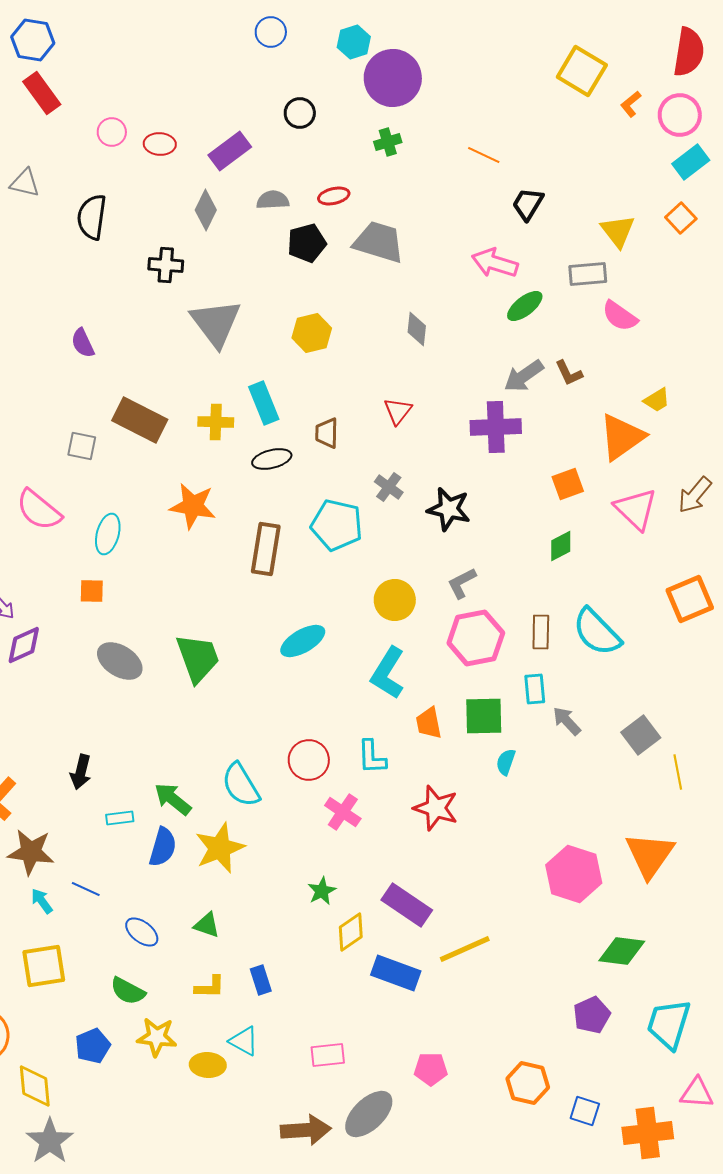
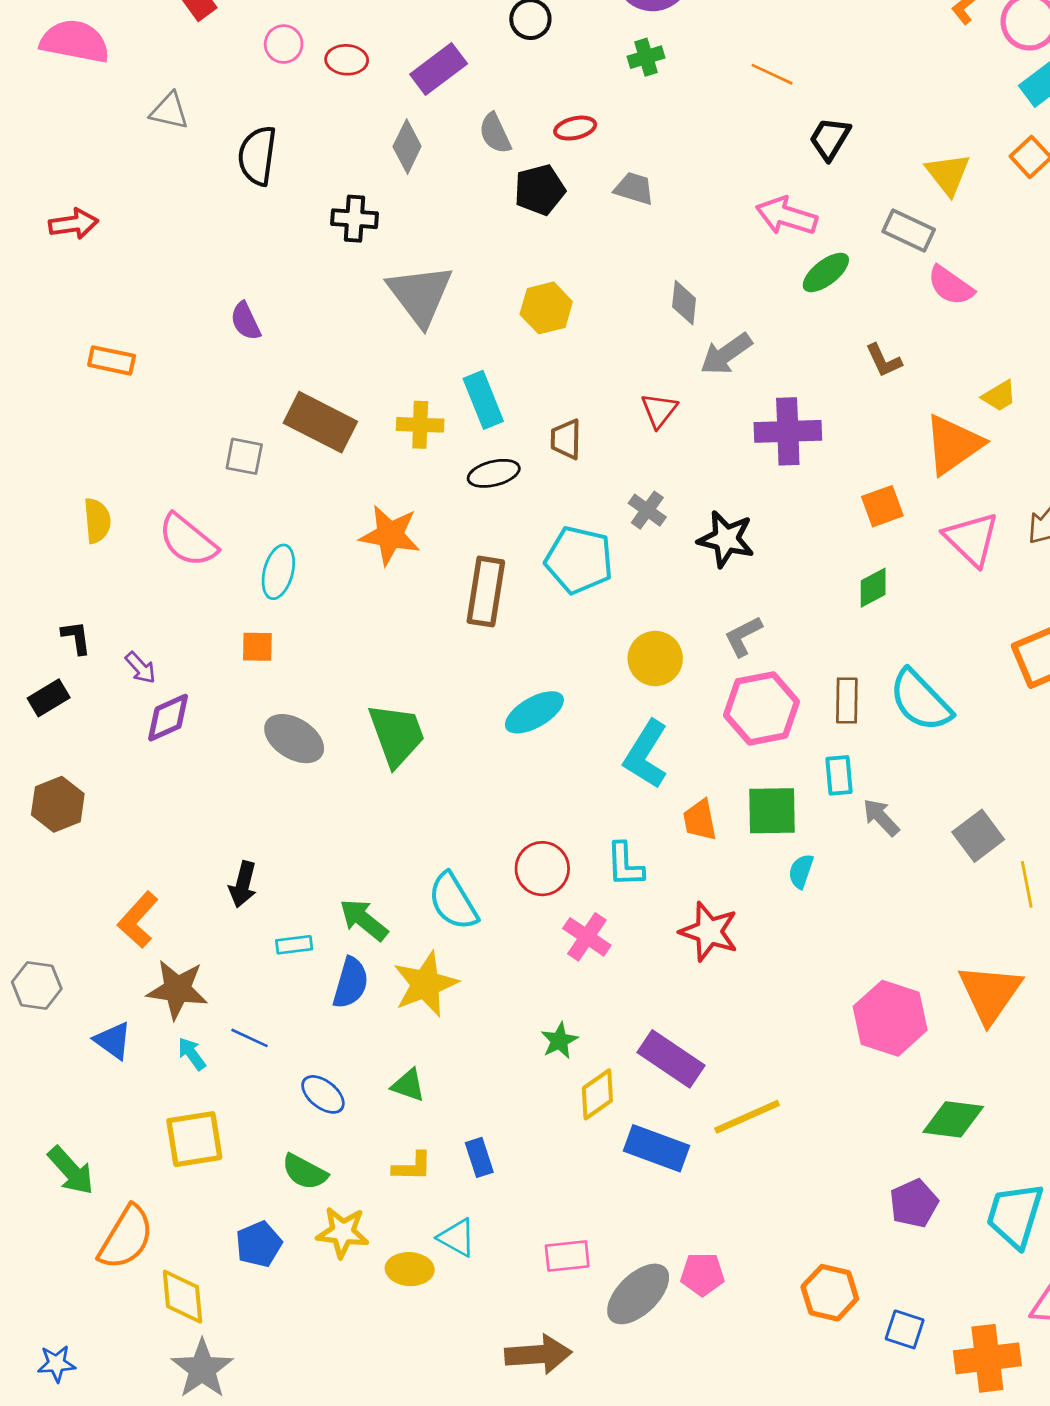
gray semicircle: (273, 200) -> (495, 133), turned -112
gray trapezoid: (379, 242) -> (634, 188), size x0.6
gray rectangle: (588, 274) -> (909, 230), turned 30
gray arrow: (524, 376) -> (726, 354), moved
gray ellipse: (369, 1114) -> (638, 1294), moved

